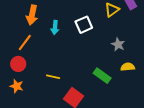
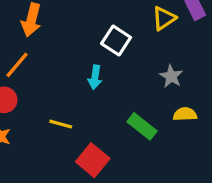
white square: (84, 25) -> (116, 40), turned -36
cyan arrow: (55, 28) -> (95, 77), moved

